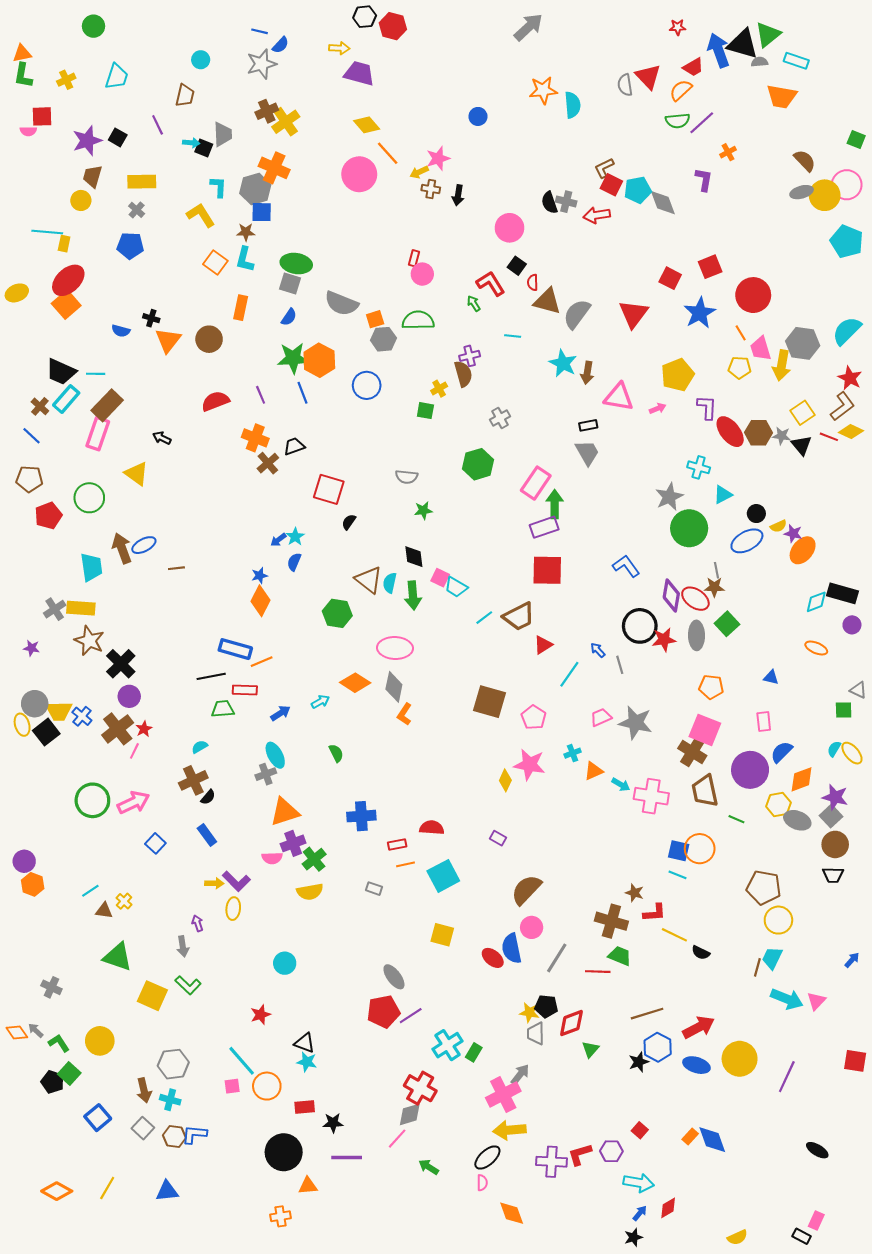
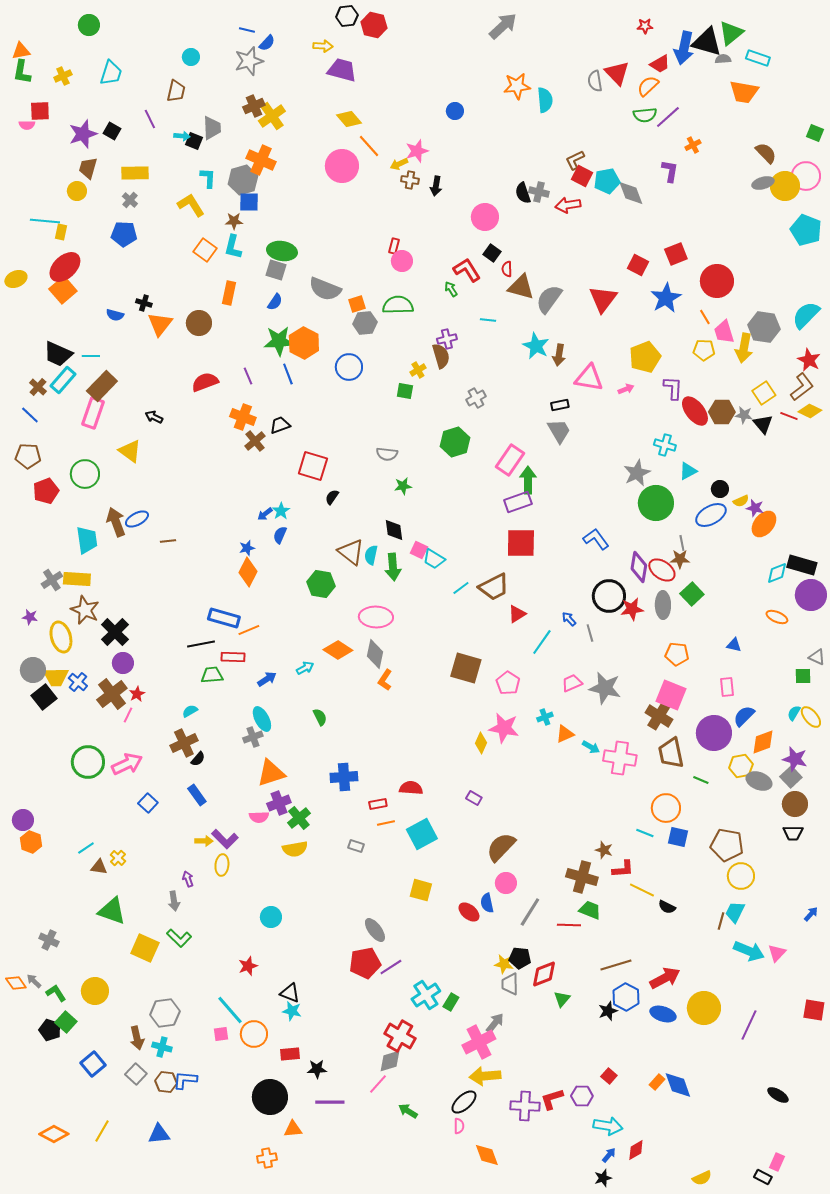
blue arrow: (719, 50) -> (684, 48), turned -148
purple circle: (852, 625) -> (811, 595), size x1.8
yellow ellipse: (22, 725) -> (61, 637), moved, size x1.4
blue square: (679, 851) -> (678, 837), moved
blue semicircle: (512, 948) -> (487, 903), size x0.7

